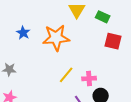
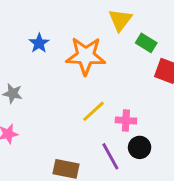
green rectangle: (103, 17) -> (146, 43), moved

